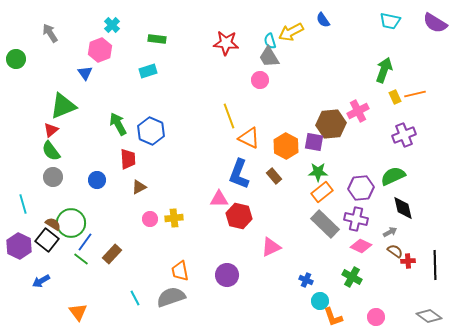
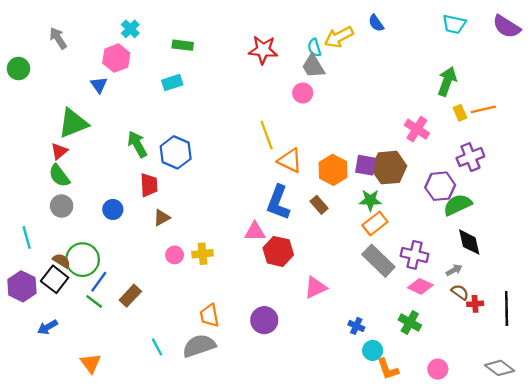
pink cross: (358, 111) -> (417, 129), turned -30
brown hexagon: (331, 124) -> (389, 168), moved
purple hexagon: (361, 188) -> (440, 186), moved

